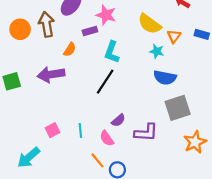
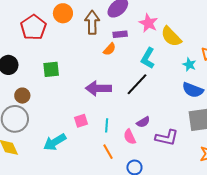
yellow semicircle: (150, 24) -> (171, 37), moved
orange circle: (20, 29) -> (63, 13), moved
purple rectangle: (90, 31) -> (120, 34), moved
purple arrow: (51, 74) -> (98, 88), moved
orange line: (97, 160) -> (108, 152), moved

